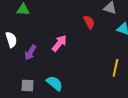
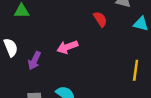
pink arrow: (59, 43) -> (67, 47), turned -144

